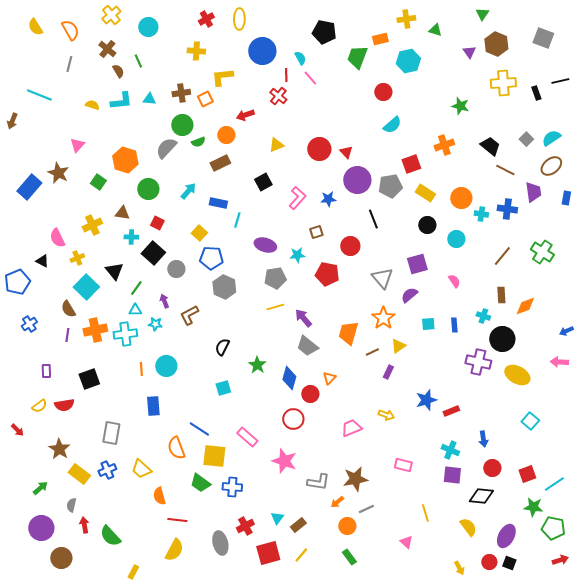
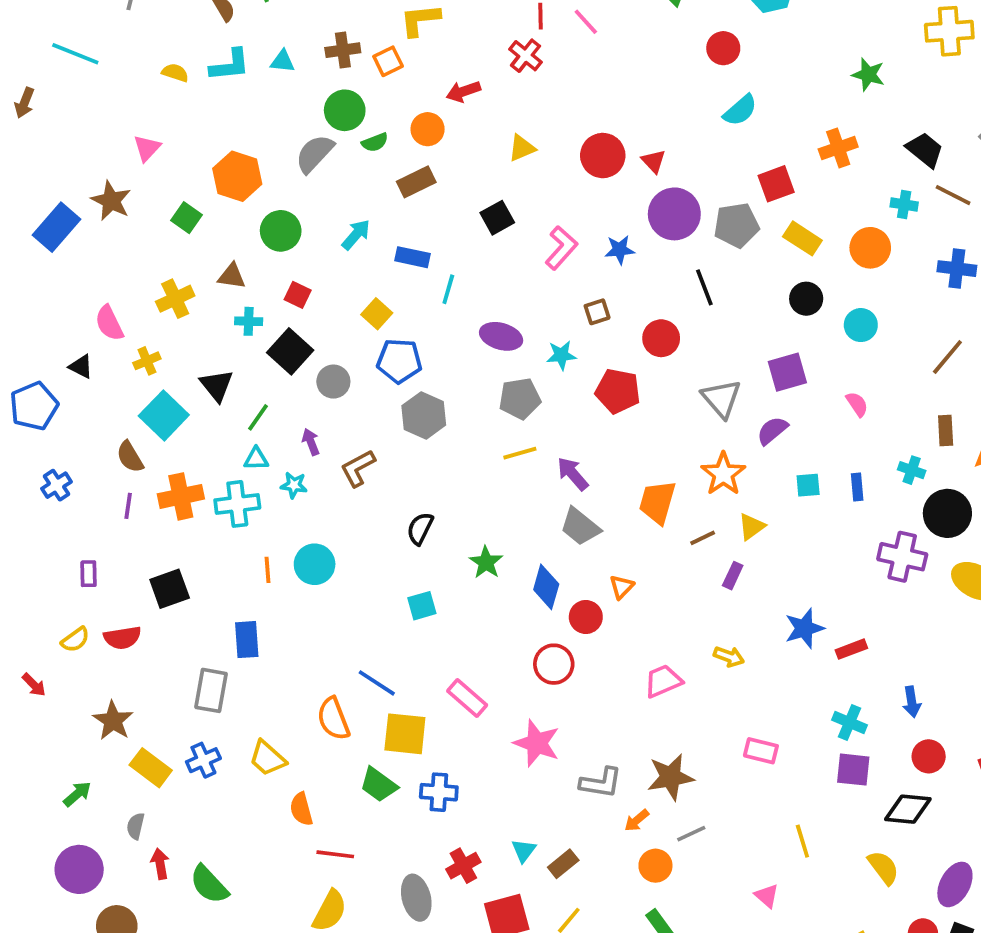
cyan cross: (481, 214) -> (904, 204), moved
blue rectangle: (153, 406) -> (247, 640), moved

